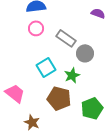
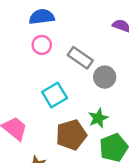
green star: (72, 75) -> (98, 118), moved
brown pentagon: (59, 98) -> (71, 135), turned -30

